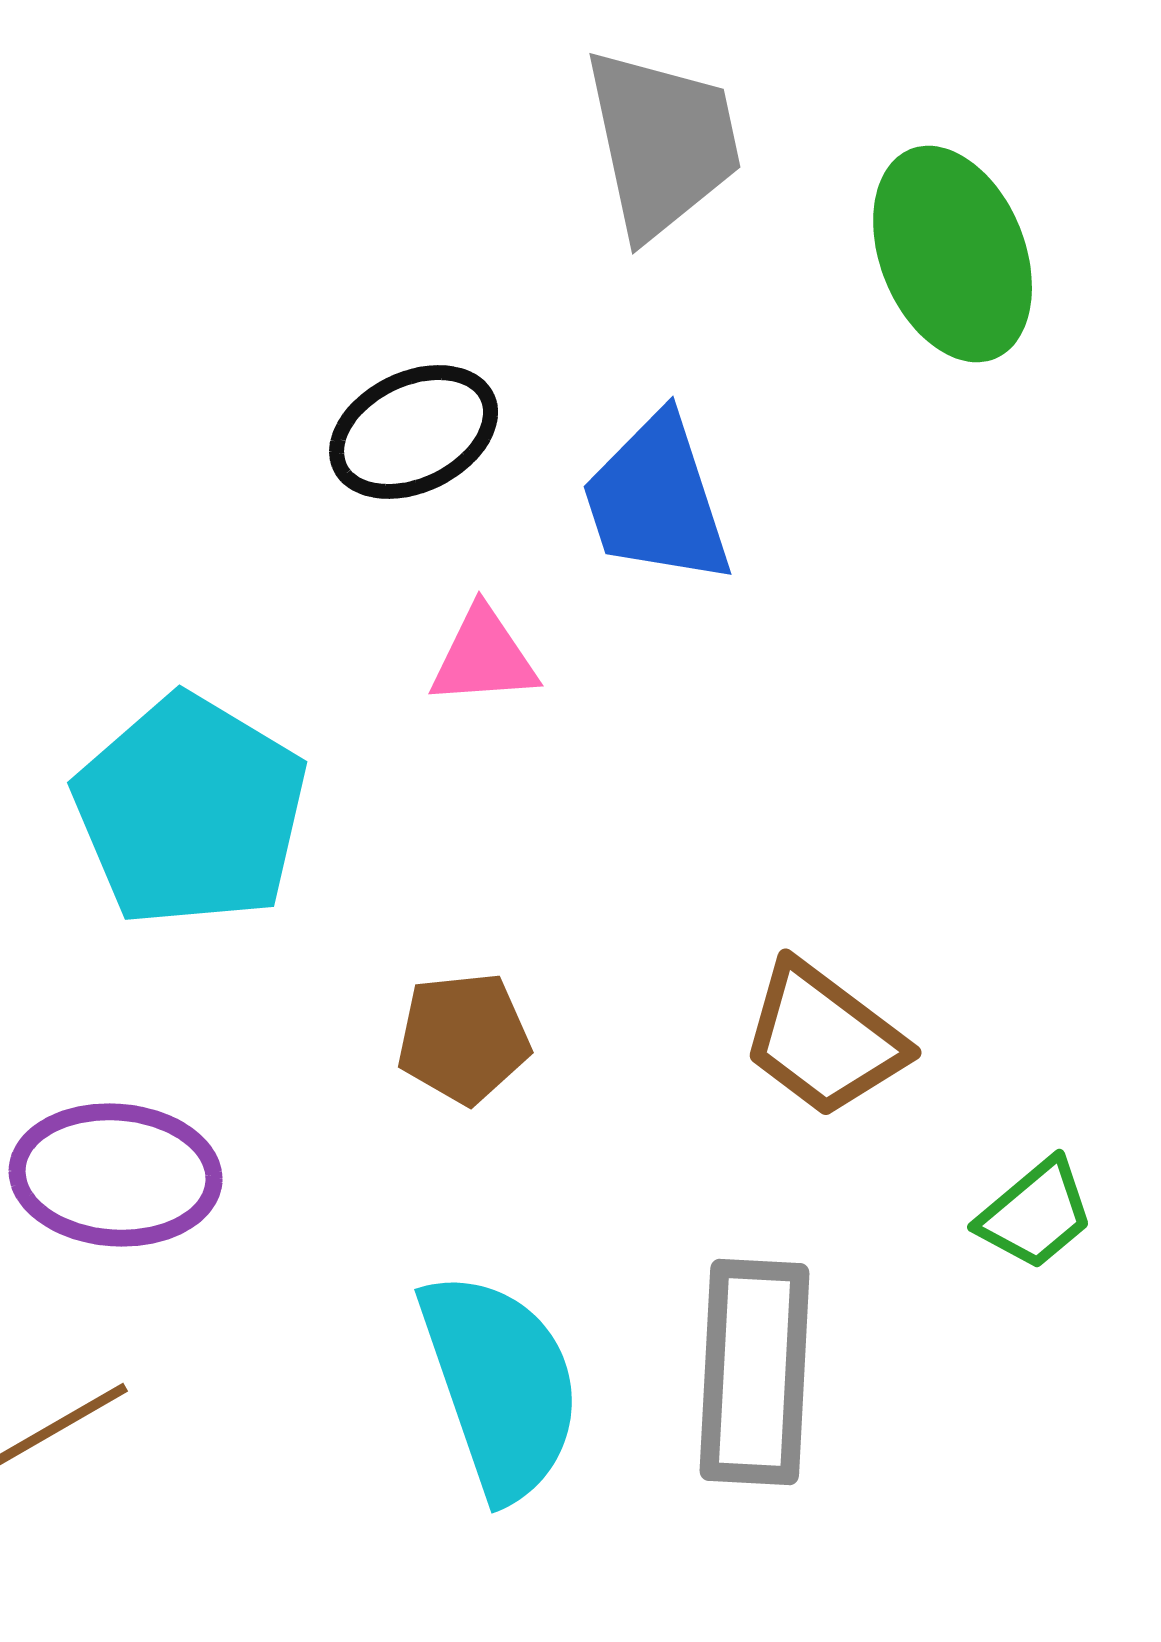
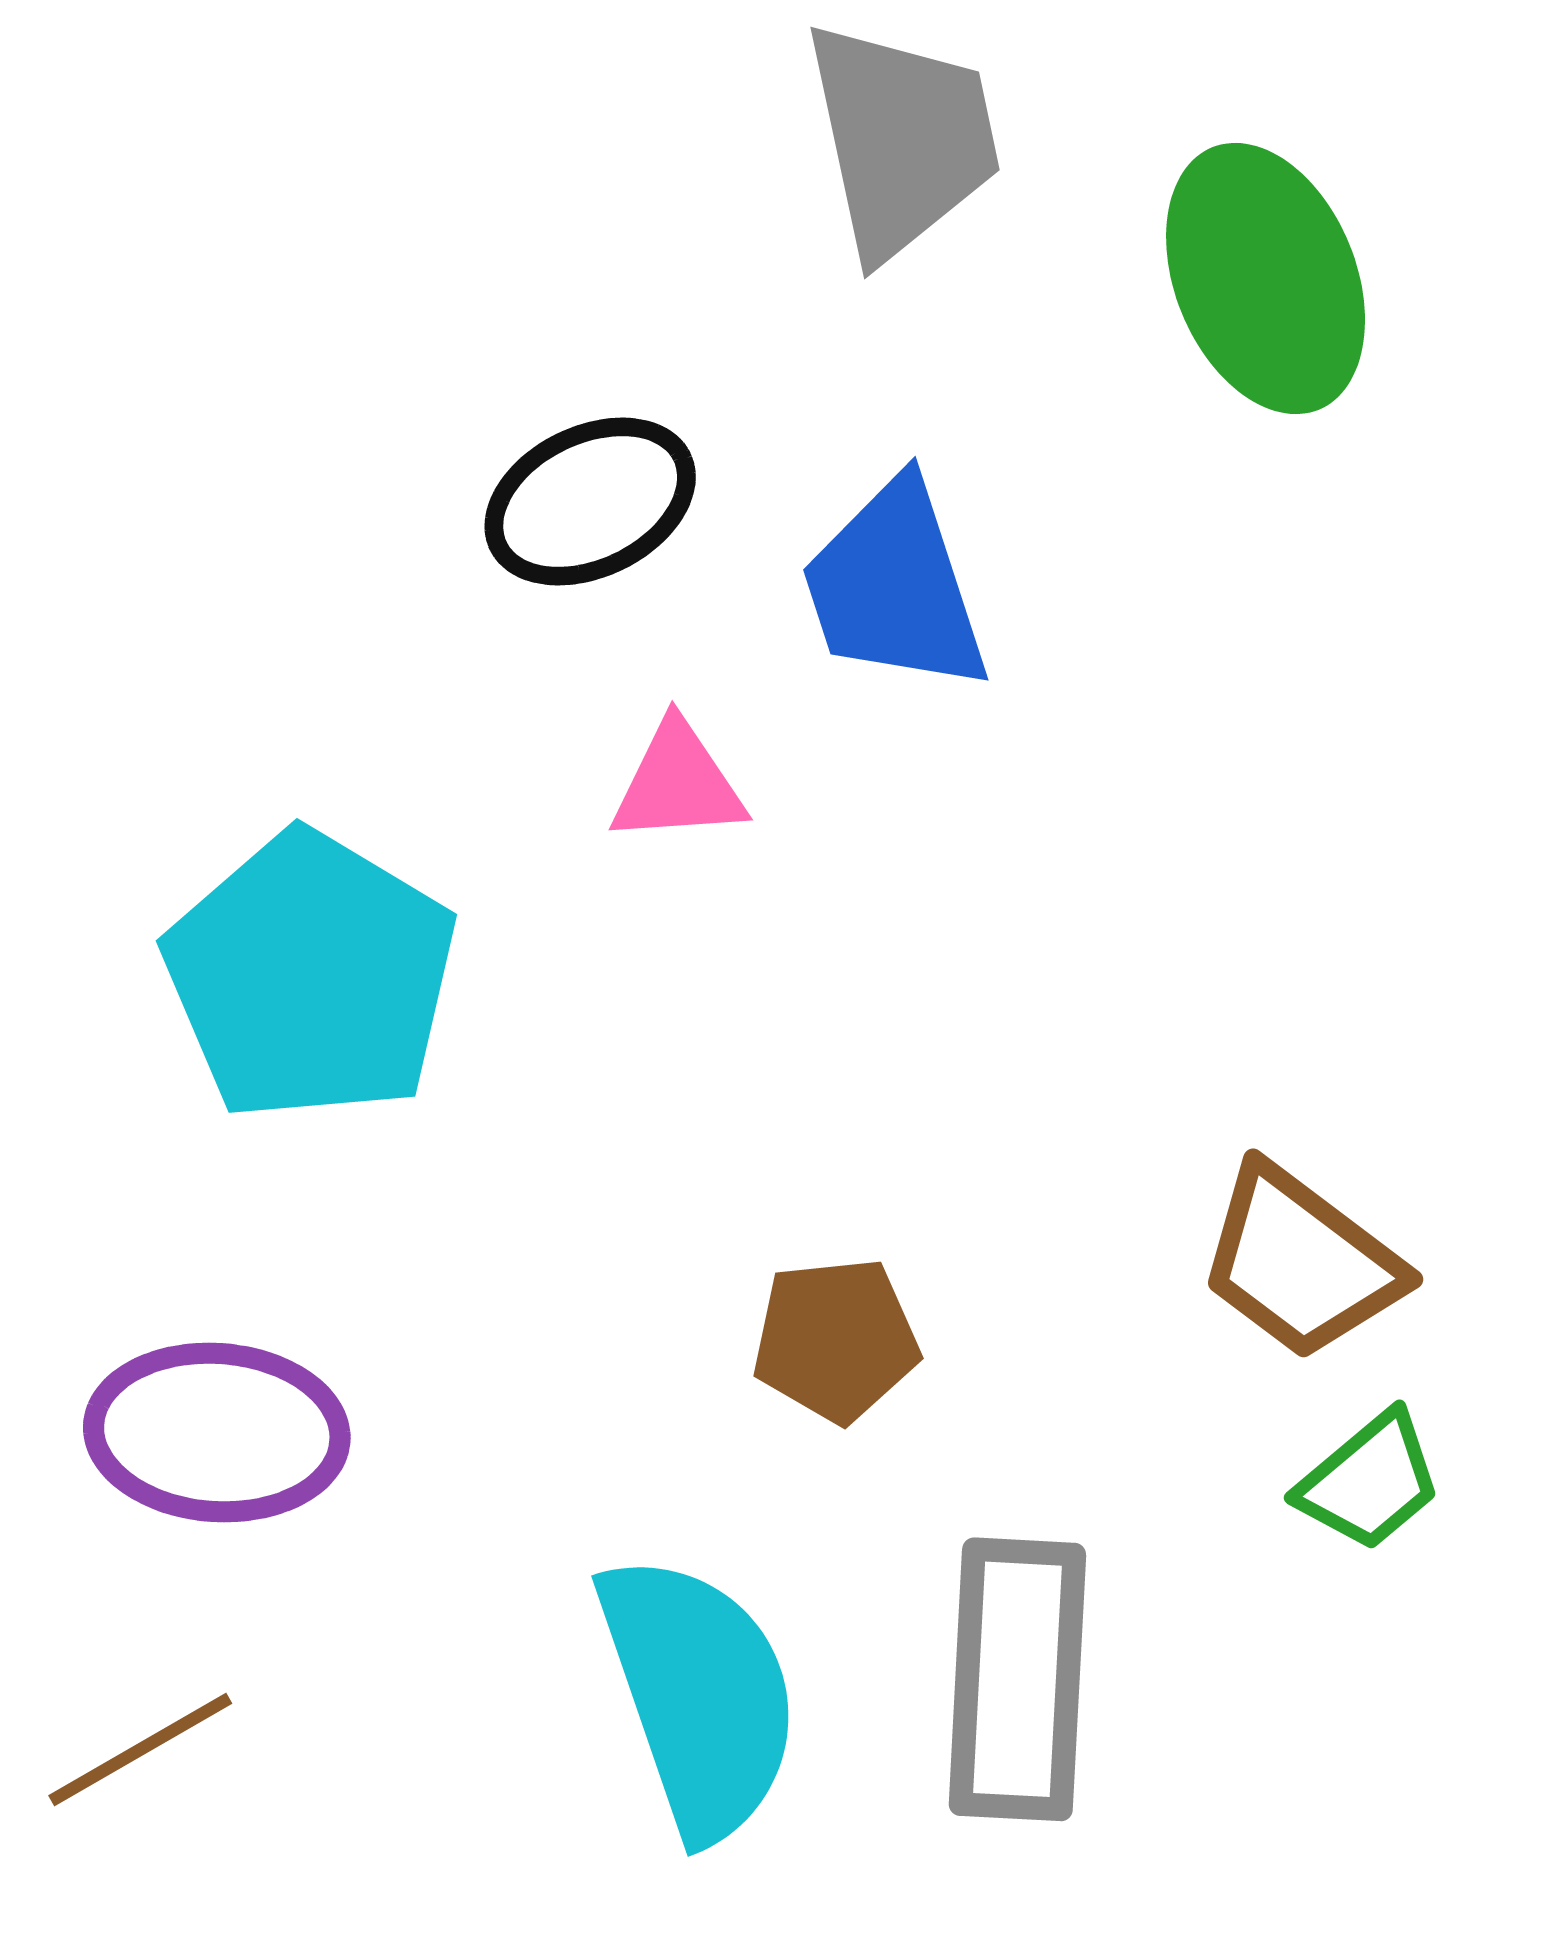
brown pentagon: (464, 1038) -> (836, 1340), moved
brown trapezoid: (824, 1039) -> (1301, 1262), moved

